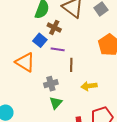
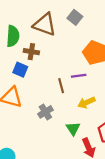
purple line: (58, 49) -> (79, 76), moved
green triangle: (56, 103) -> (73, 129), moved

